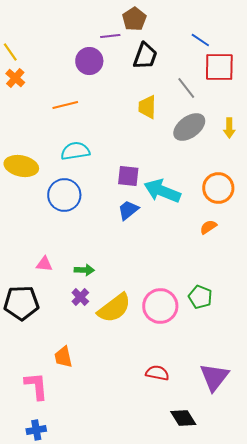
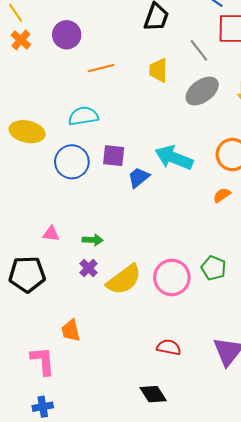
purple circle: (89, 61) -> (67, 35), moved
orange line: (65, 105) -> (101, 68), moved
purple square: (128, 176) -> (114, 156), moved
black diamond: (183, 418) -> (153, 394), moved

